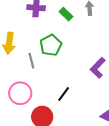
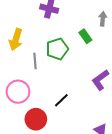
green rectangle: (66, 14) -> (85, 36), moved

